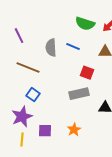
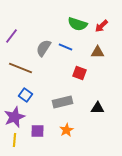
purple line: (19, 36) -> (12, 36), turned 63
gray semicircle: (51, 48) -> (44, 48), turned 36
gray rectangle: (79, 94) -> (62, 102), moved

